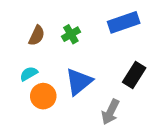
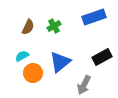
black rectangle: (134, 75) -> (102, 57), turned 30

